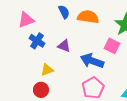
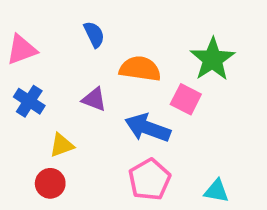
orange semicircle: (88, 17) -> (140, 69), moved
blue cross: (37, 41) -> (29, 101), moved

